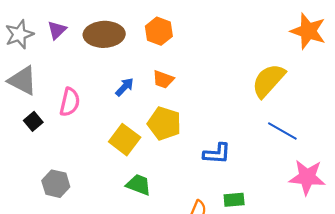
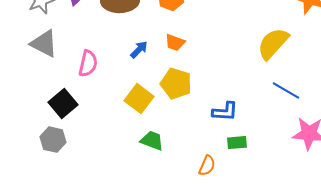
black square: (33, 121) -> (63, 104), moved, size x1.6
gray hexagon: (56, 184) -> (53, 140), moved
green rectangle: (234, 200) -> (237, 143), moved

